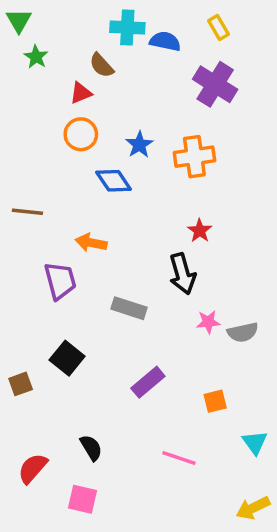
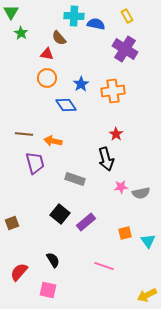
red triangle: (81, 93) -> (47, 54), turned 32
brown line: (27, 212) -> (24, 134), moved
black square: (67, 358) -> (60, 214), moved
cyan triangle: (255, 443) -> (148, 241), moved

